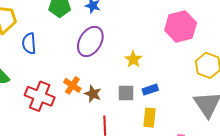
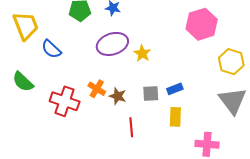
purple ellipse: (90, 41) -> (112, 44), turned 44
blue semicircle: (29, 43) -> (51, 49), turned -40
yellow star: (133, 59) -> (142, 53), moved

